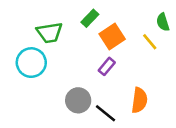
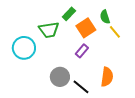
green semicircle: (163, 22) -> (105, 17), moved
green trapezoid: (50, 33) -> (49, 30), moved

